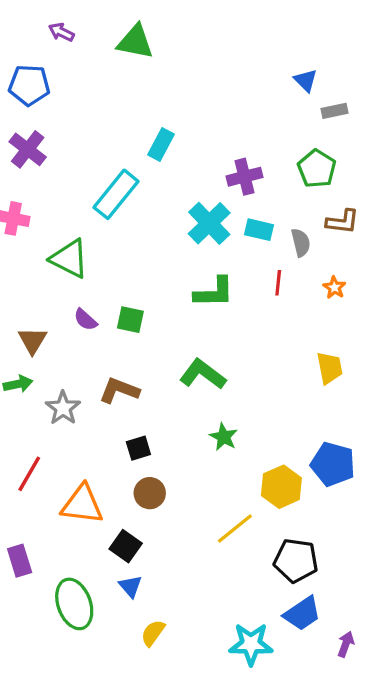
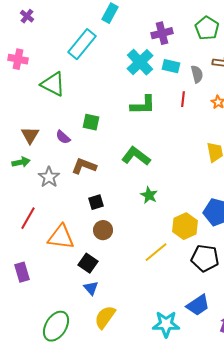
purple cross: (28, 149) -> (27, 16), size x0.6
purple semicircle: (85, 320) -> (63, 137), moved
black pentagon: (296, 561) -> (205, 258), moved
green ellipse: (74, 604) -> (56, 326), moved, turned 52
yellow semicircle: (153, 633) -> (105, 317), size x1.4

